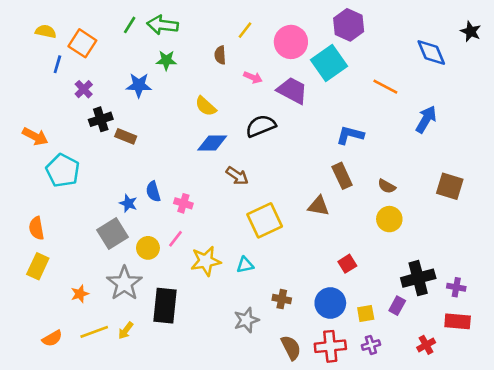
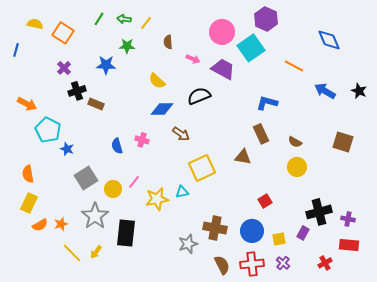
green arrow: (162, 25) -> (124, 19), size x0.6
yellow line: (245, 30) -> (146, 23), moved
black star: (471, 31) -> (359, 91), moved
blue line: (57, 64) -> (16, 50), moved
blue arrow: (426, 119) -> (325, 91), turned -90
blue star: (128, 203) -> (67, 149), moved
pink cross: (183, 203) -> (142, 140), moved
cyan triangle: (245, 265) -> (182, 192), moved
brown cross: (282, 299) -> (215, 228), size x1.6
yellow line: (94, 332) -> (72, 253), turned 65
orange semicircle: (52, 338) -> (40, 225), moved
purple cross: (371, 345) -> (283, 263), turned -32

